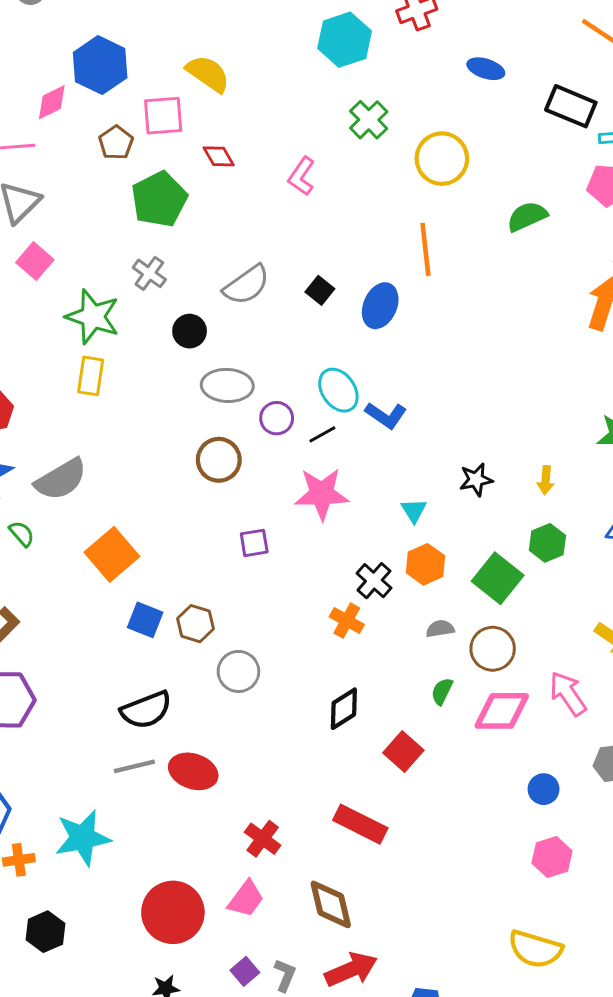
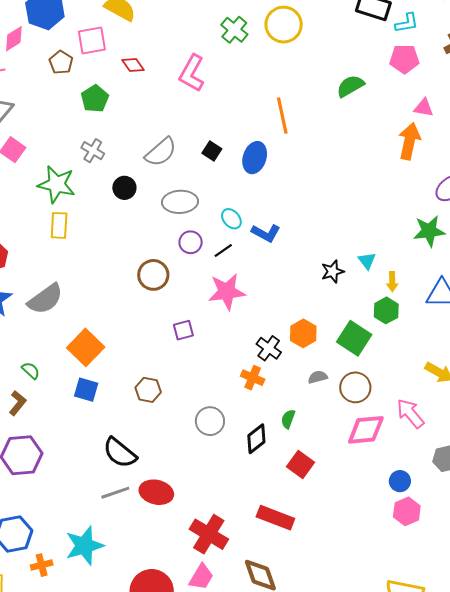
yellow circle: (442, 159) -> (284, 25), moved
pink L-shape: (302, 176) -> (192, 73), size x1.4
green pentagon: (159, 199) -> (95, 99), size x0.7
gray ellipse: (227, 385) -> (180, 202), moved
cyan ellipse: (338, 390) -> (231, 219), size x0.7
yellow arrow: (546, 480) -> (392, 282), moved
cyan triangle: (414, 510) -> (367, 261), moved
green semicircle: (22, 534) -> (31, 371), moved
blue square: (145, 620) -> (86, 390), moved
gray circle: (238, 671) -> (210, 421), moved
green semicircle: (442, 691) -> (288, 419), moved
black semicircle: (146, 710) -> (120, 453), turned 66
red cross: (263, 839) -> (209, 534), size x1.5
pink hexagon: (552, 857) -> (407, 511), moved

